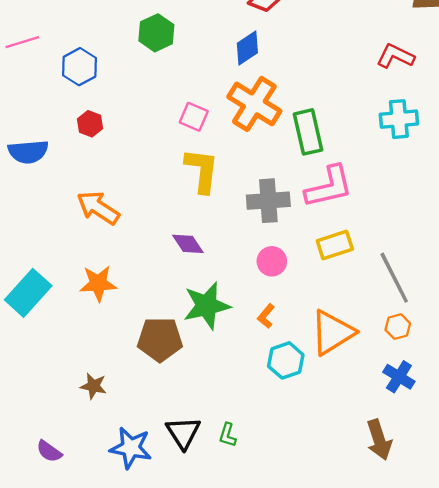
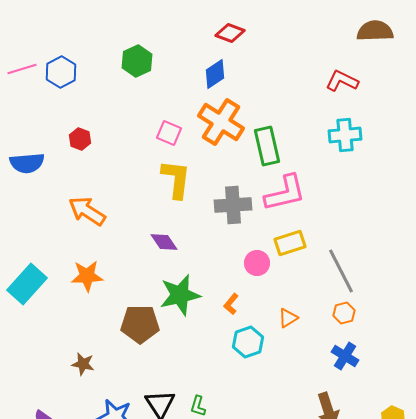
blue hexagon: (79, 67) -> (61, 72), moved
pink circle: (272, 261) -> (257, 263), moved
orange triangle: (332, 332) -> (288, 318), size x0.5

